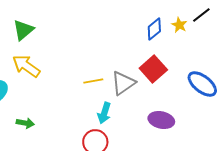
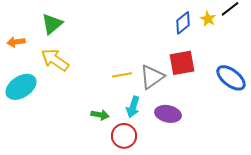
red square: (153, 69) -> (182, 63), turned 32
purple ellipse: (161, 120) -> (168, 114), moved
green arrow: (25, 123) -> (100, 115), moved

